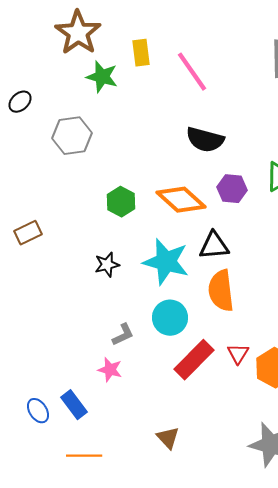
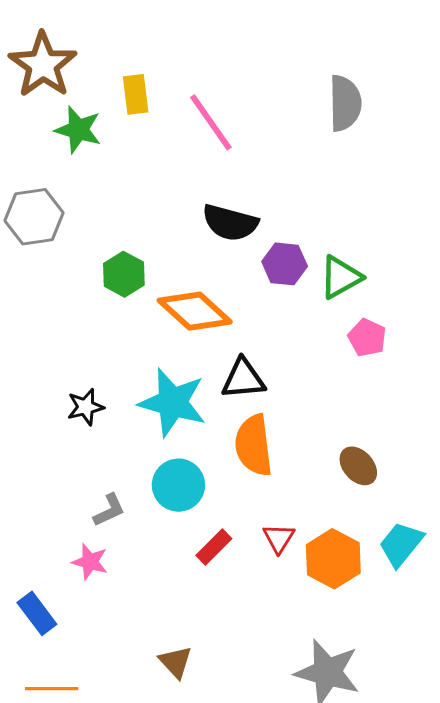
purple hexagon: (232, 189) -> (285, 264), moved
green hexagon: (121, 202) -> (124, 274), moved
red rectangle: (194, 360) -> (214, 547), size x0.6

